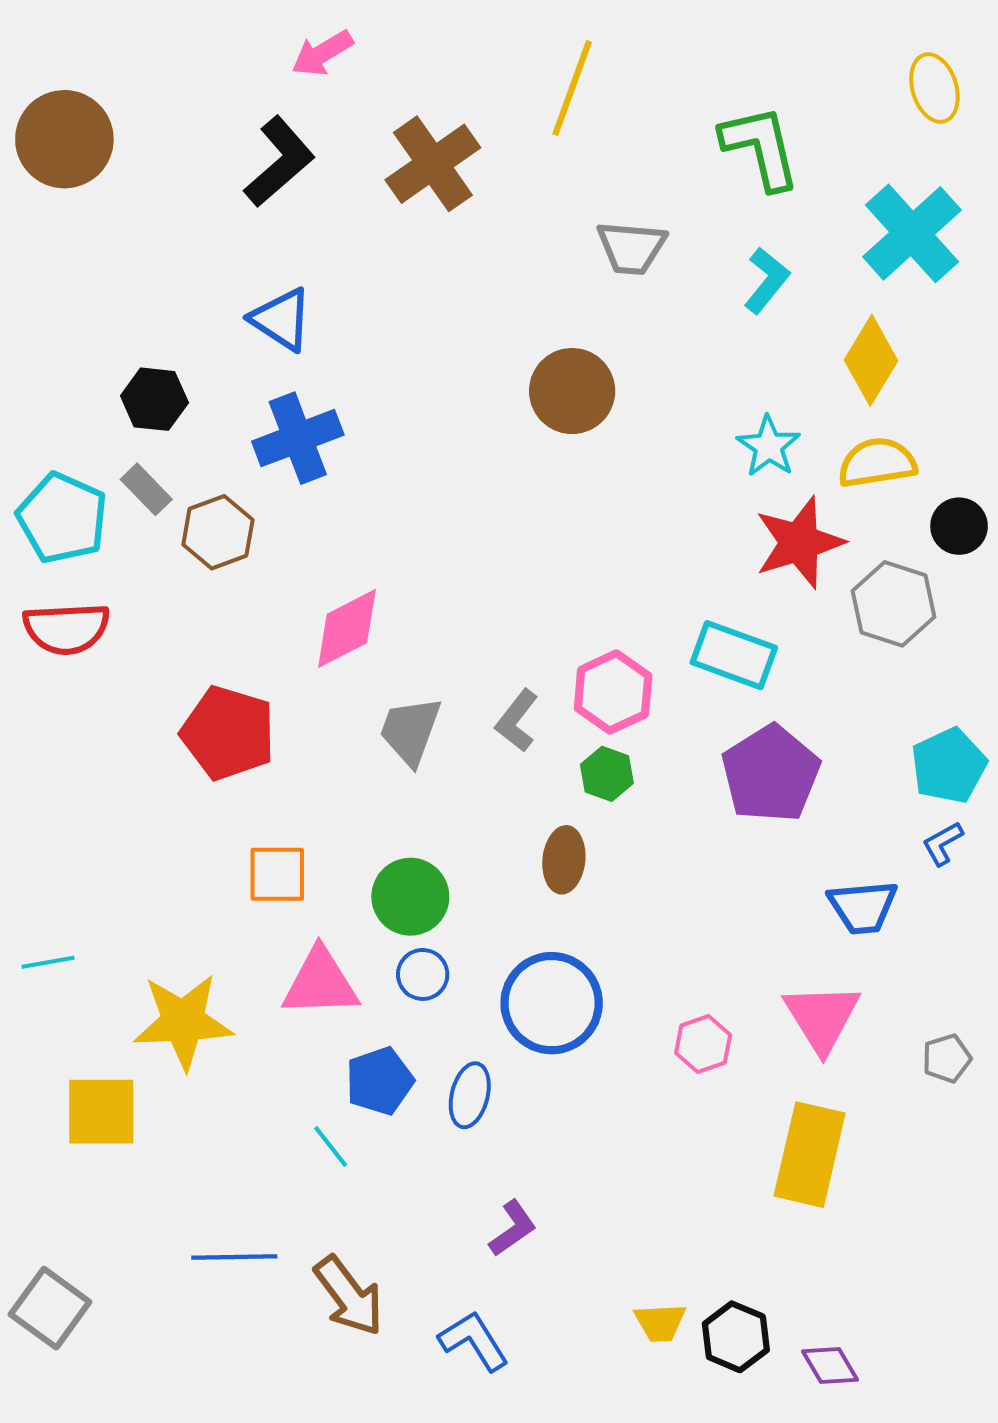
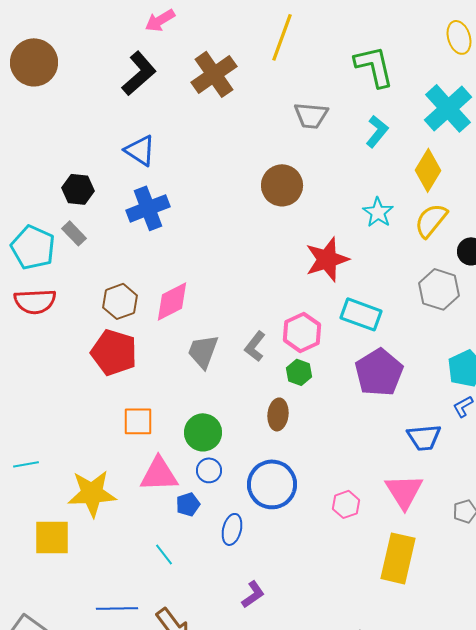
yellow semicircle: (877, 463) -> (431, 220), turned -42
brown hexagon: (218, 532) -> (120, 301), moved
red star: (799, 543) -> (327, 259), moved
blue pentagon: (380, 1081) -> (188, 504), moved, size x0.7

